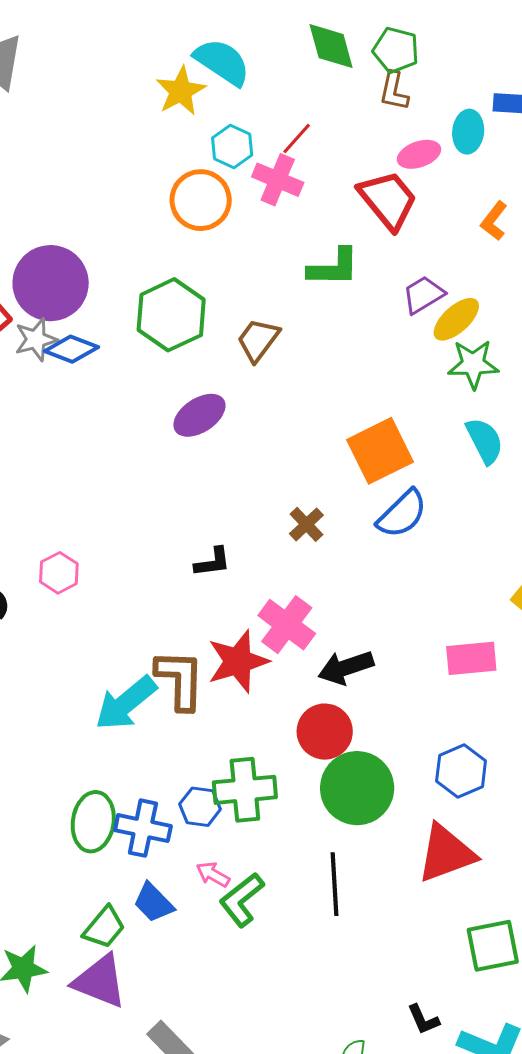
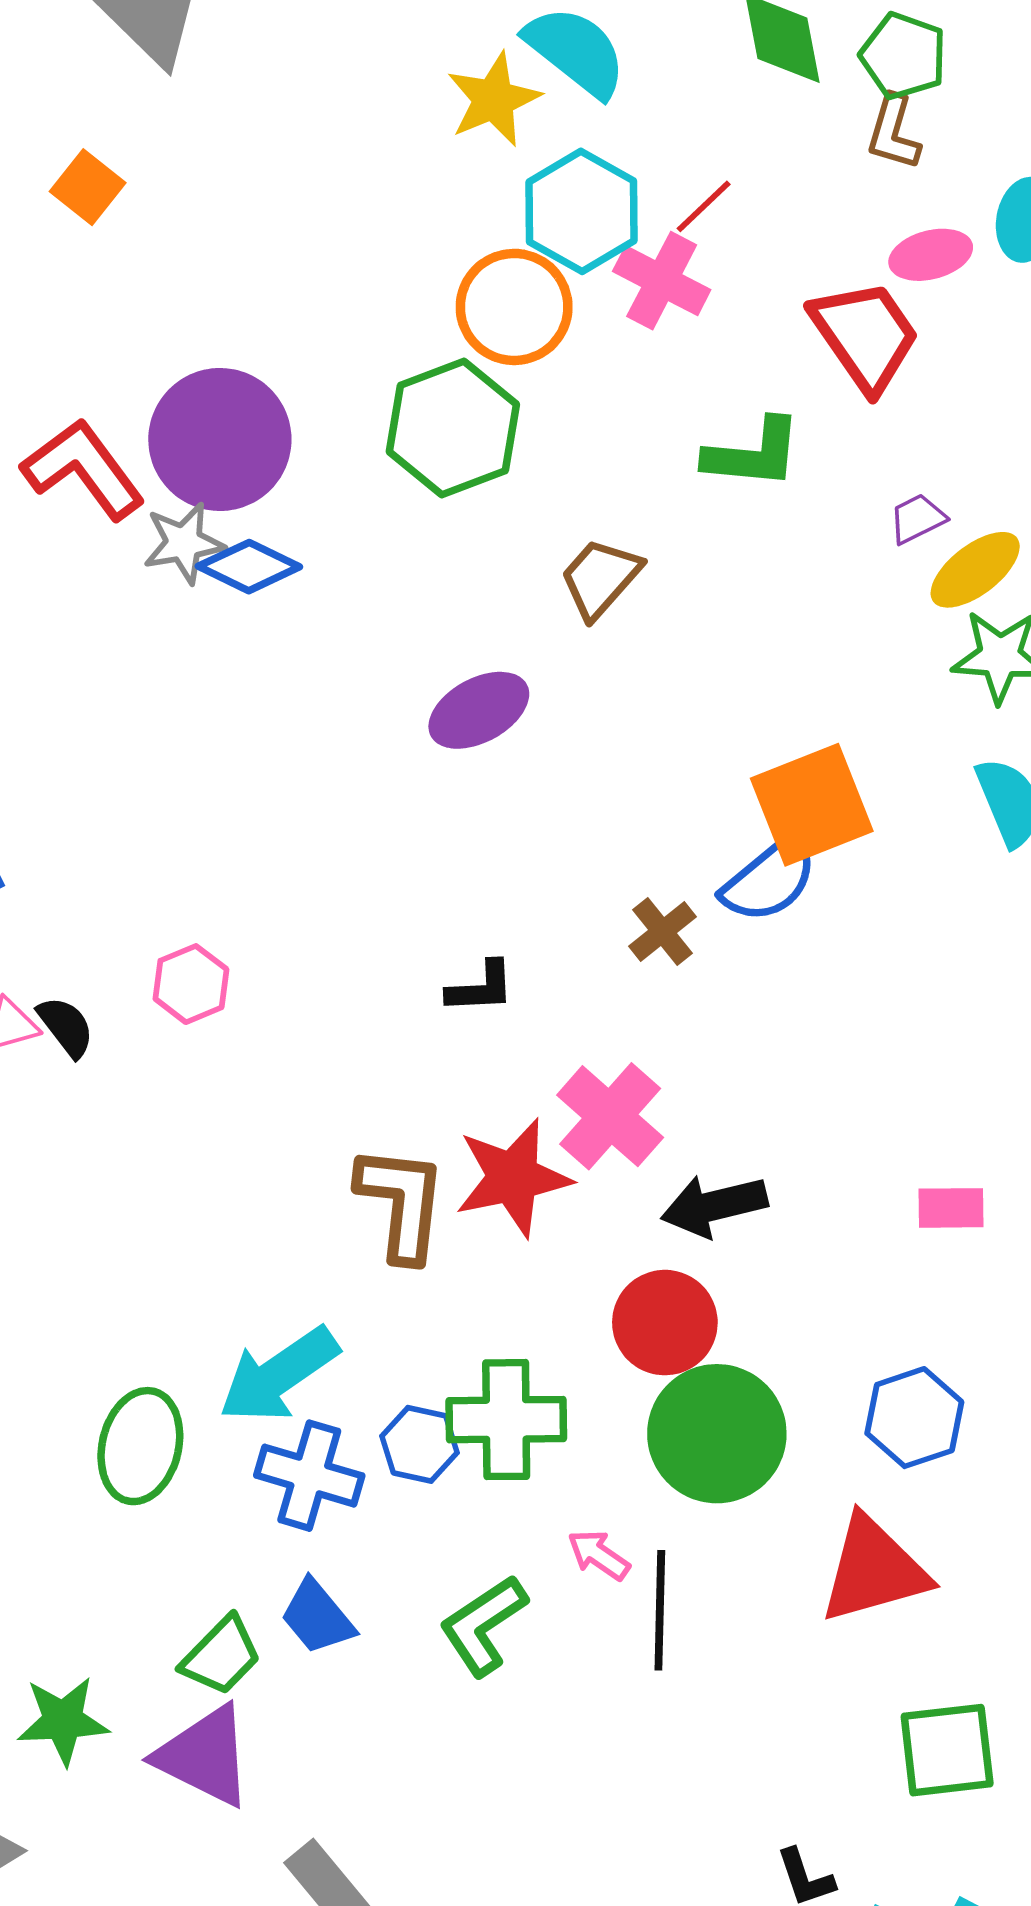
cyan hexagon: (232, 147) -> (582, 211), size x1.5
purple trapezoid: (423, 295) -> (917, 519), size x0.7
green hexagon: (171, 315) -> (453, 428), moved
blue semicircle: (402, 514) -> (770, 879), moved
pink rectangle: (471, 658) -> (951, 1208), size x0.7
cyan arrow: (126, 703) -> (279, 1375), moved
green ellipse: (93, 822) -> (140, 1446), moved
pink arrow: (213, 874) -> (599, 1555), moved

